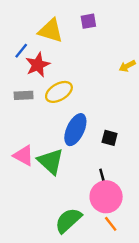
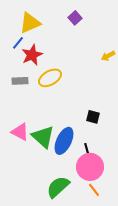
purple square: (88, 21) -> (75, 18), turned -32
yellow triangle: (51, 31) -> (30, 23), moved, turned -40
blue ellipse: (75, 130) -> (64, 141), moved

